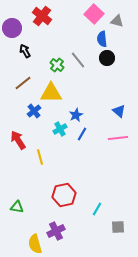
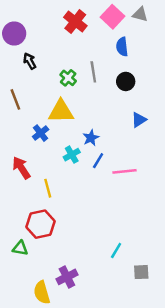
red cross: (42, 16) -> (75, 21), moved
gray triangle: (117, 21) -> (140, 14), moved
black circle: (107, 58) -> (126, 81), moved
gray line: (78, 60) -> (93, 72), turned 30
brown line: (23, 83) -> (15, 99), moved, turned -72
blue triangle: (119, 111) -> (139, 120), moved, turned 48
pink line: (118, 138) -> (124, 171), moved
red hexagon: (64, 195) -> (41, 224), moved

